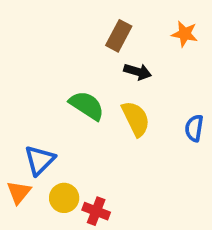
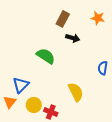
yellow semicircle: (136, 119) -> (76, 92), moved

